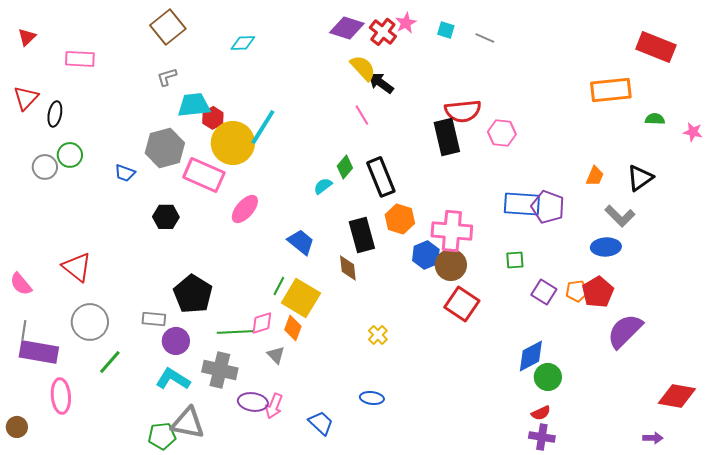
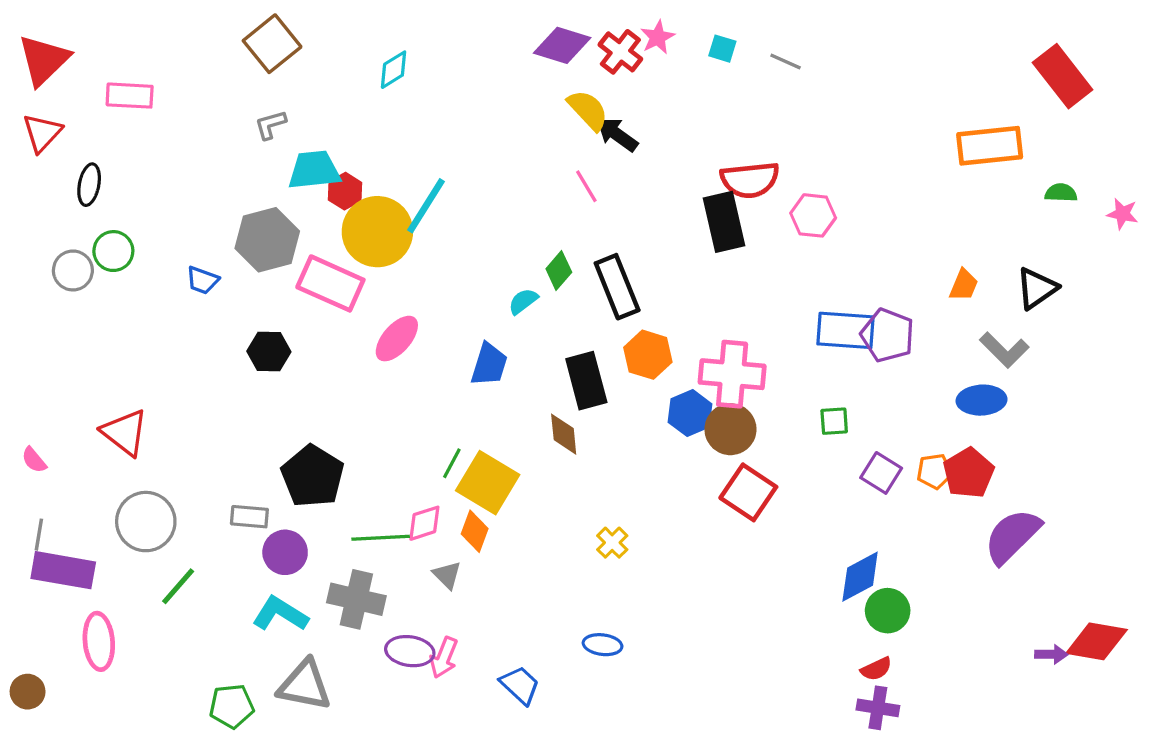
red triangle: (27, 37) -> (44, 60), size x1.8
cyan diamond: (243, 43) -> (394, 70), turned -30
red rectangle: (656, 47) -> (1063, 76), turned 30
red triangle: (26, 98) -> (42, 133), moved
blue trapezoid: (301, 242) -> (489, 364), moved, turned 68
pink semicircle: (21, 284) -> (34, 460), size x0.7
green pentagon: (162, 436) -> (232, 706), moved
purple arrow: (653, 438) -> (1051, 654), moved

